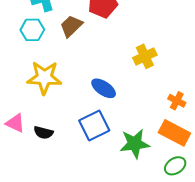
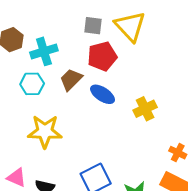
blue ellipse: (104, 88) -> (103, 94), moved

